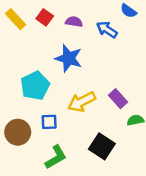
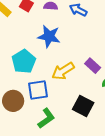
blue square: (49, 122) -> (38, 90), size x1.5

